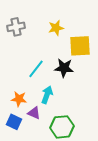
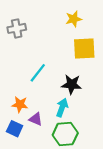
yellow star: (56, 28) -> (74, 19), moved
black star: (64, 68) -> (72, 84), moved
cyan arrow: (47, 95) -> (62, 108), moved

